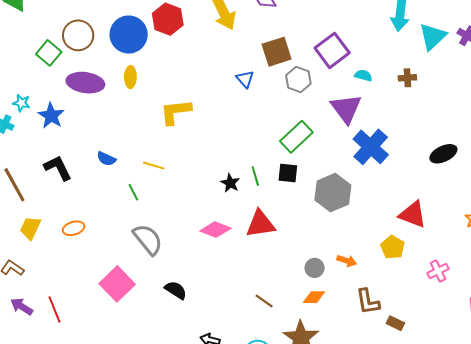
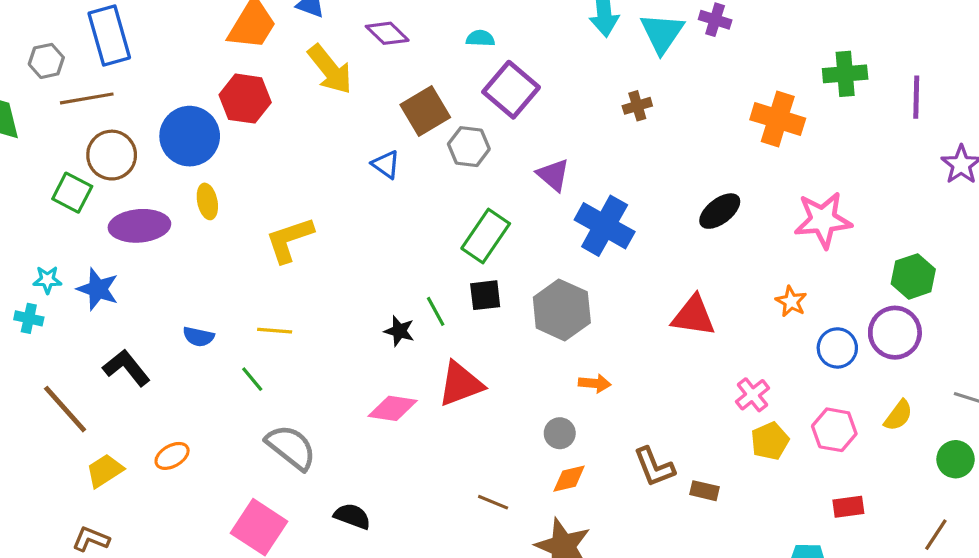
cyan semicircle: (363, 75) -> (480, 38), moved
purple triangle: (346, 109) -> (553, 175), size x0.7
yellow trapezoid: (30, 228) -> (105, 471), turned 45
yellow pentagon: (393, 247) -> (770, 441), moved, turned 30
orange arrow: (347, 261) -> (595, 383), moved

